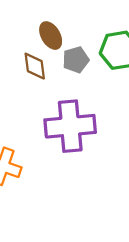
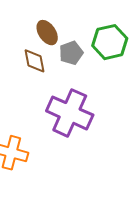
purple cross: (70, 126) -> (70, 113), turned 33

